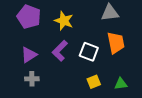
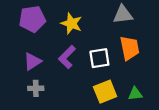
purple pentagon: (29, 17) -> (32, 19), turned -30
white square: (89, 52) -> (99, 58), turned -30
yellow square: (94, 82) -> (105, 92), size x1.5

